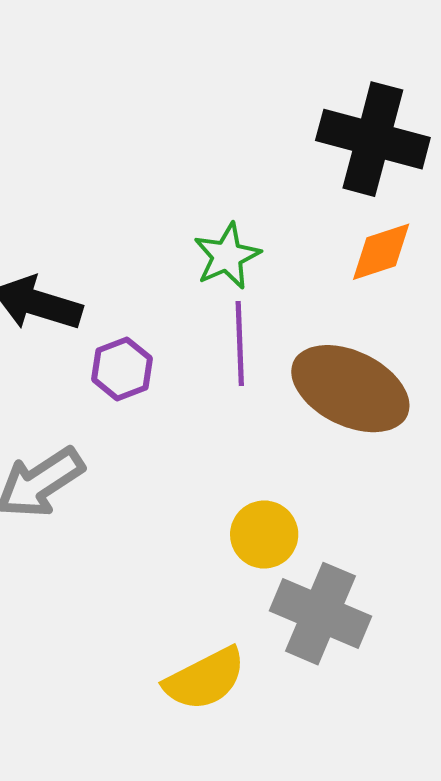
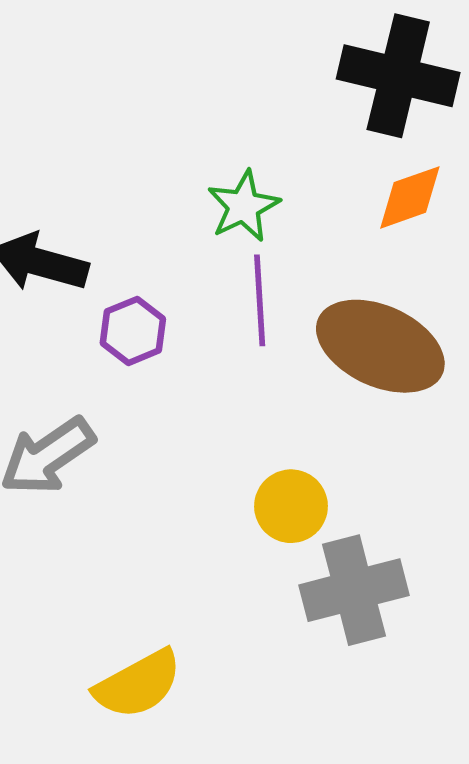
gray cross: (321, 614) -> (354, 590), turned -36
yellow semicircle: (205, 679) -> (138, 684), moved

